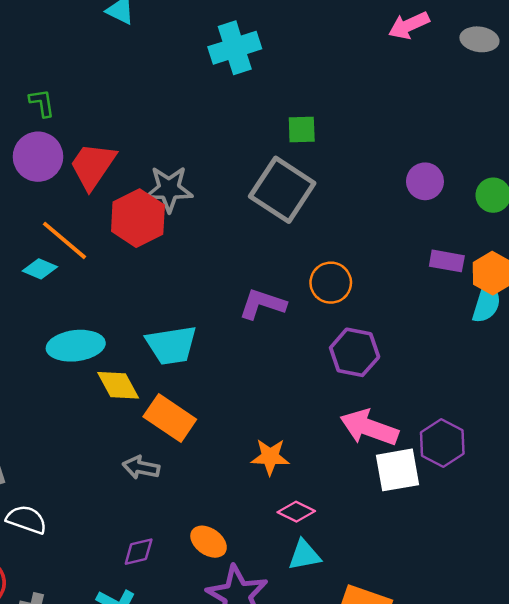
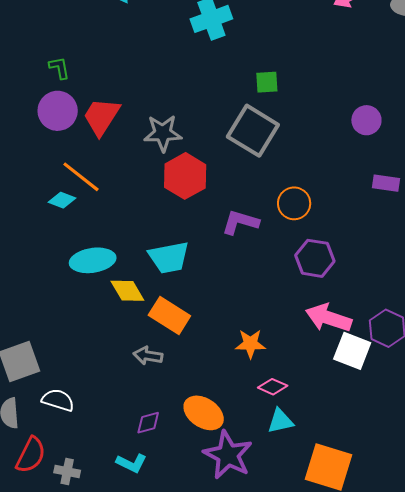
red hexagon: (138, 218) -> (185, 176), moved
white square: (398, 470) -> (352, 351), turned 33
orange ellipse: (209, 542) -> (204, 413), size x1.4

